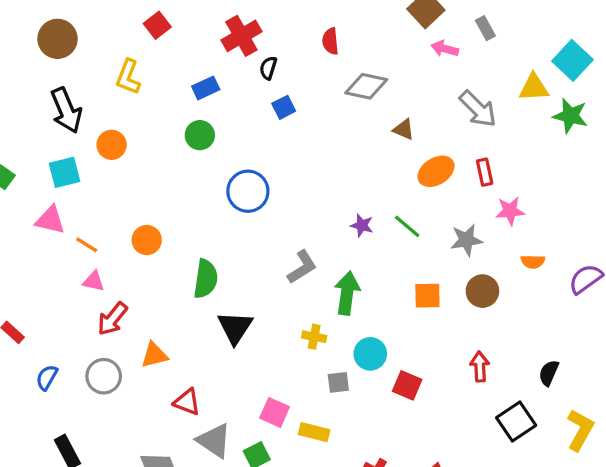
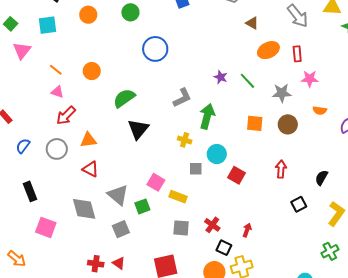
orange circle: (112, 145) -> (88, 15), moved
pink triangle: (50, 220) -> (22, 51), moved, turned 48
green semicircle: (206, 279) -> (124, 98), turned -140
red triangle: (187, 402) -> (91, 169), moved
black square: (516, 422) -> (299, 204), size x0.7

